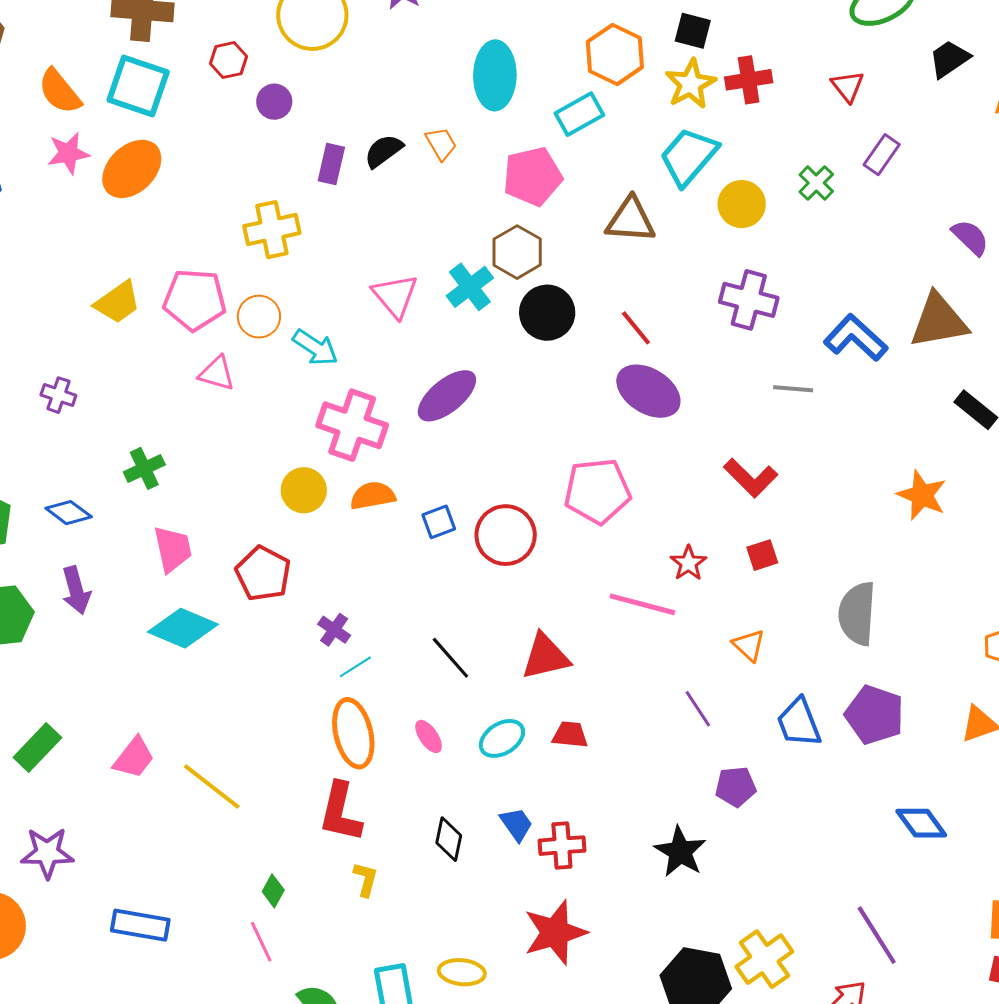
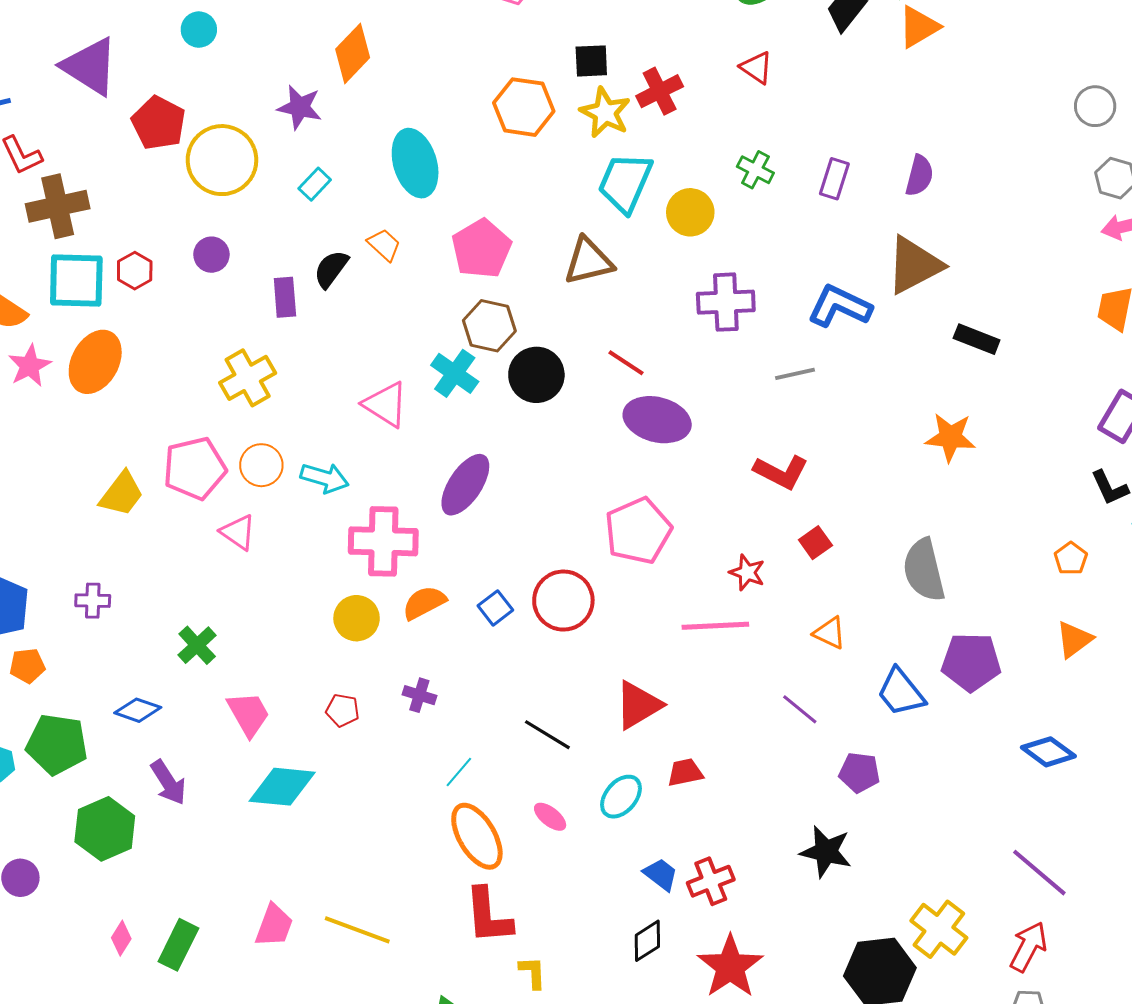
red hexagon: (228, 60) -> (135, 271), moved
cyan rectangle: (579, 114) -> (315, 184), moved, size x0.7
purple rectangle: (882, 155) -> (834, 179), moved
purple semicircle: (970, 237) -> (919, 176), turned 78
pink triangle: (217, 373) -> (238, 532), turned 36
red pentagon: (263, 574) -> (343, 710), size x0.6
purple cross: (334, 630) -> (419, 695), moved
purple pentagon: (736, 787) -> (859, 773), turned 30
black diamond: (449, 839) -> (647, 941), moved, turned 63

